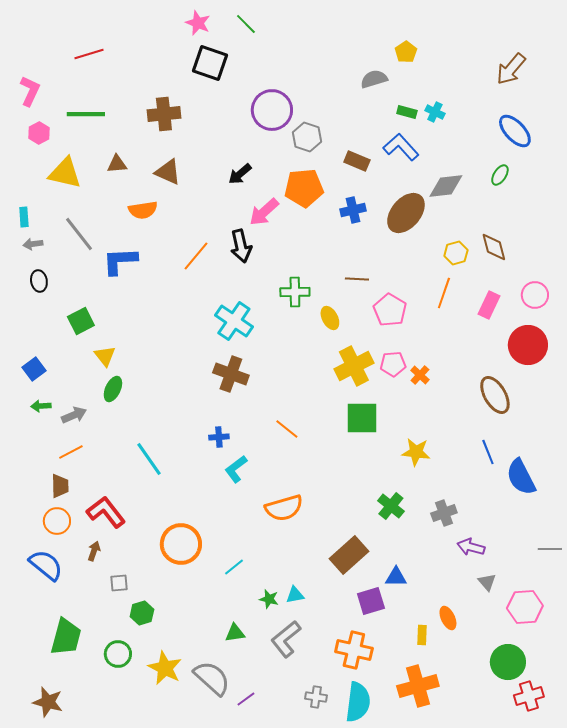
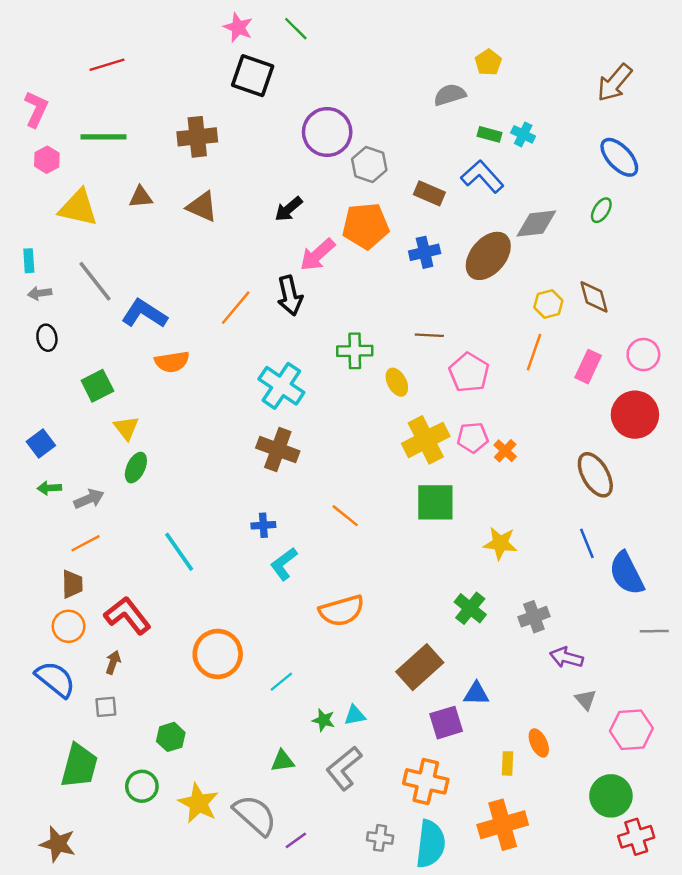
orange semicircle: (143, 210) -> (172, 362), moved
blue L-shape: (120, 261) -> (144, 314), turned 36
gray line: (550, 549) -> (654, 631), moved
gray square: (119, 583) -> (106, 707), moved

